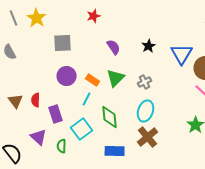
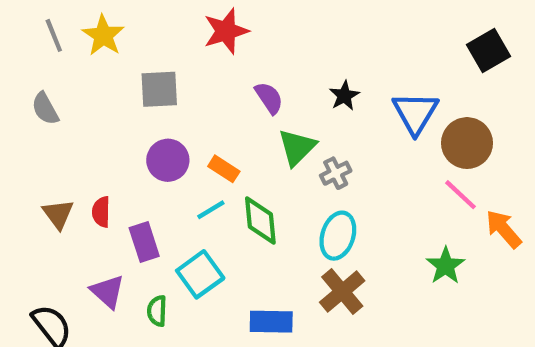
red star: (94, 16) -> (226, 31), size x1.5
green triangle: (116, 78) -> (297, 147), moved
cyan line: (87, 99) -> (211, 210), turned 32
green diamond: (110, 117) -> (260, 221), moved

